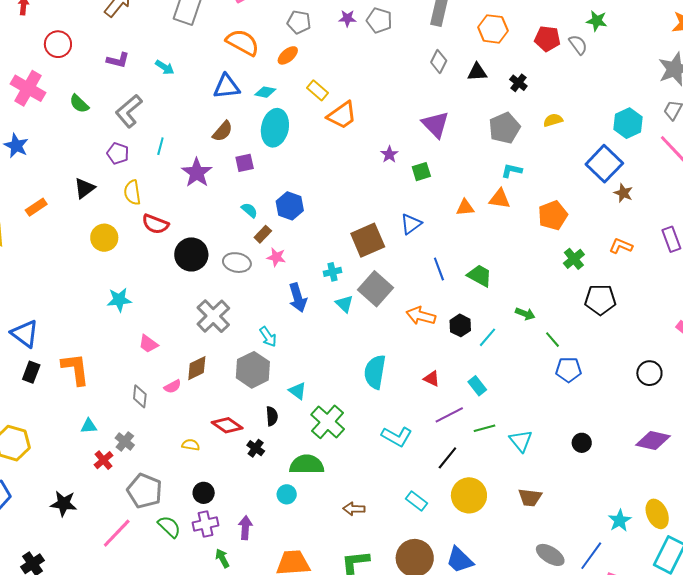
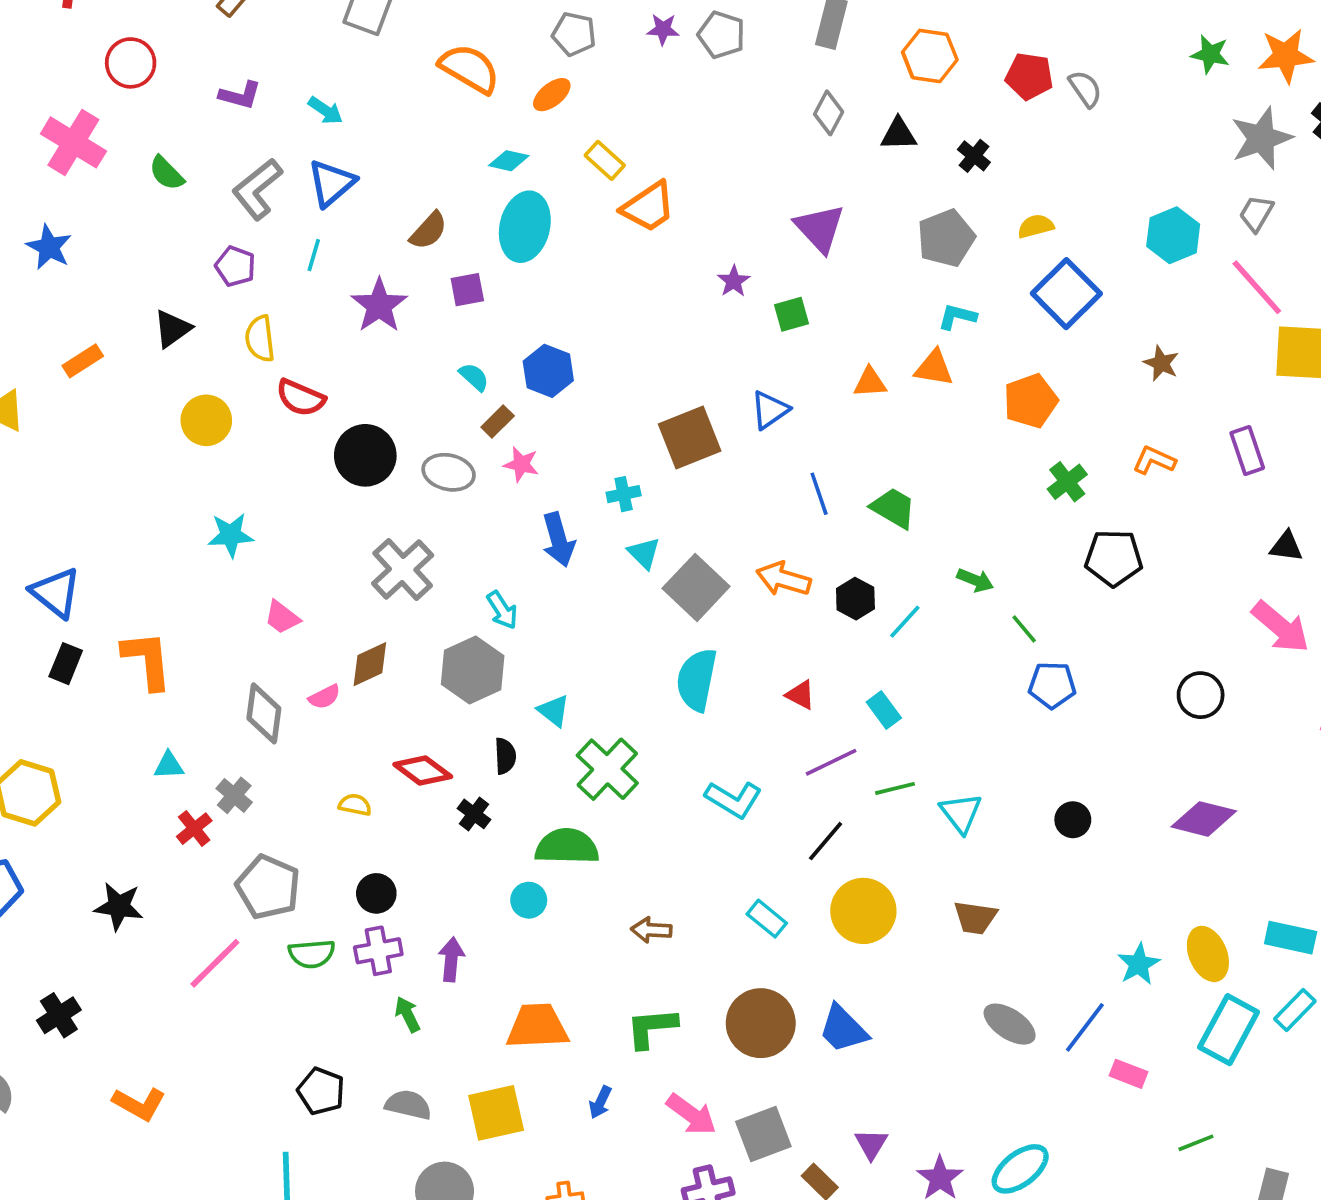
green star: (597, 21) -> (1210, 54), moved
blue triangle: (227, 86) -> (332, 183), moved, turned -36
blue square: (604, 164) -> (1066, 294), moved
gray square: (375, 289) -> (696, 587), moved
gray diamond: (140, 396) -> (264, 713), size x1.4
green semicircle: (169, 527) -> (312, 954), turned 130

